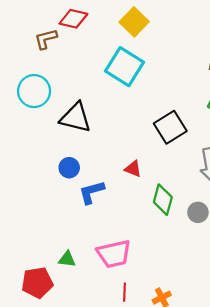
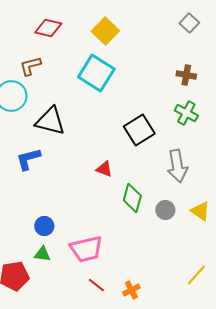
brown L-shape: (46, 39) -> (30, 66), moved
blue circle: (69, 168) -> (44, 226), moved
blue L-shape: (92, 192) -> (28, 159), moved
red line: (125, 292) -> (96, 285), turned -54

